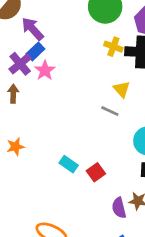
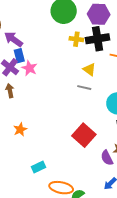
blue rectangle: (35, 51) -> (19, 56), turned -48
cyan rectangle: (69, 164) -> (38, 167), moved, turned -48
red square: (96, 172) -> (84, 135), size x1.6

